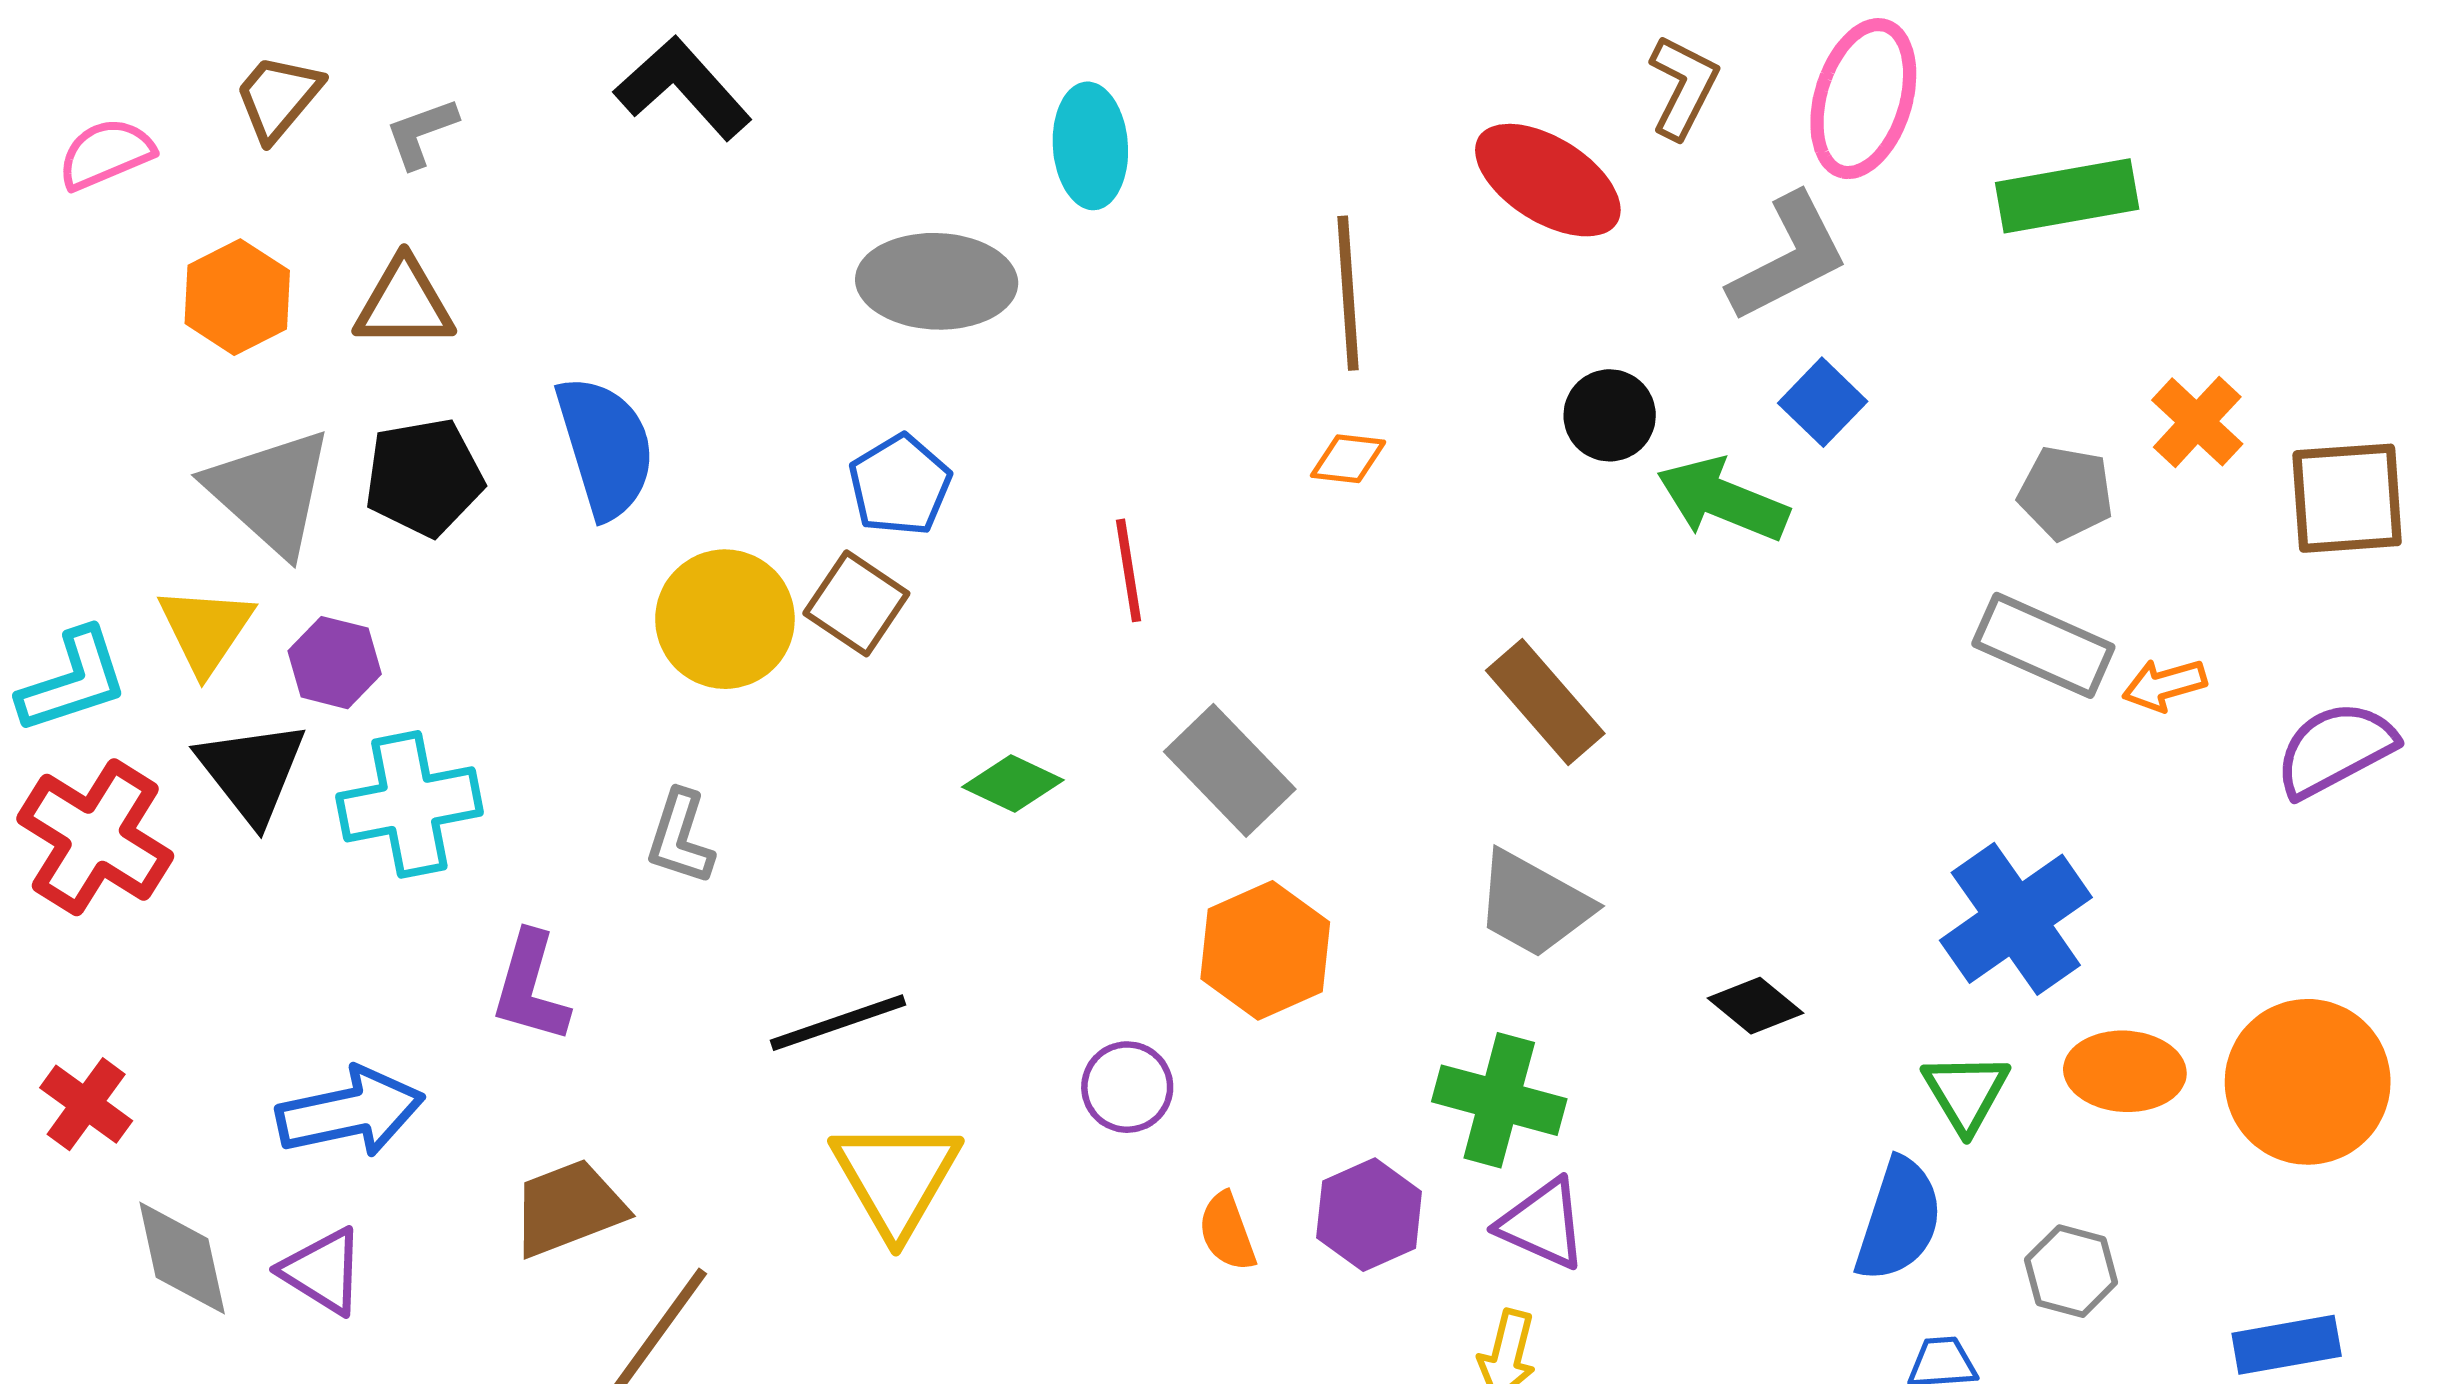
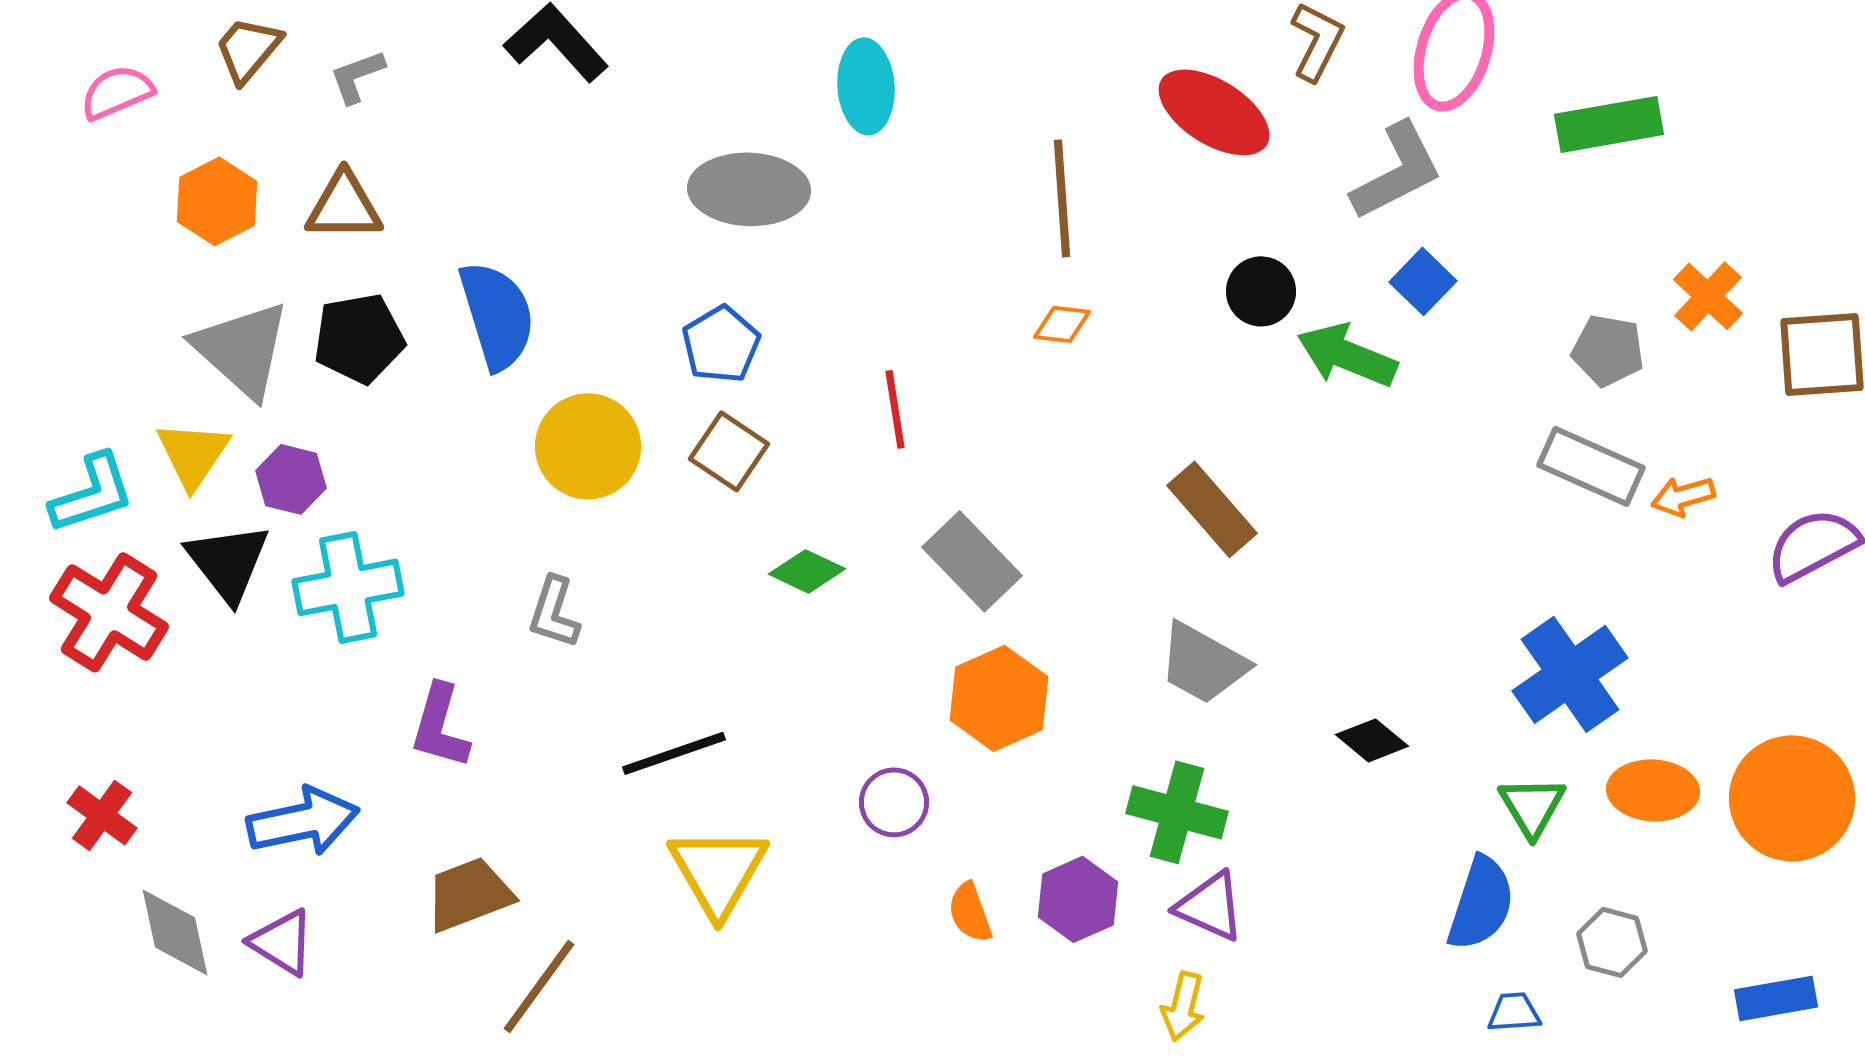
brown square: (856, 603) -> (729, 451), moved

